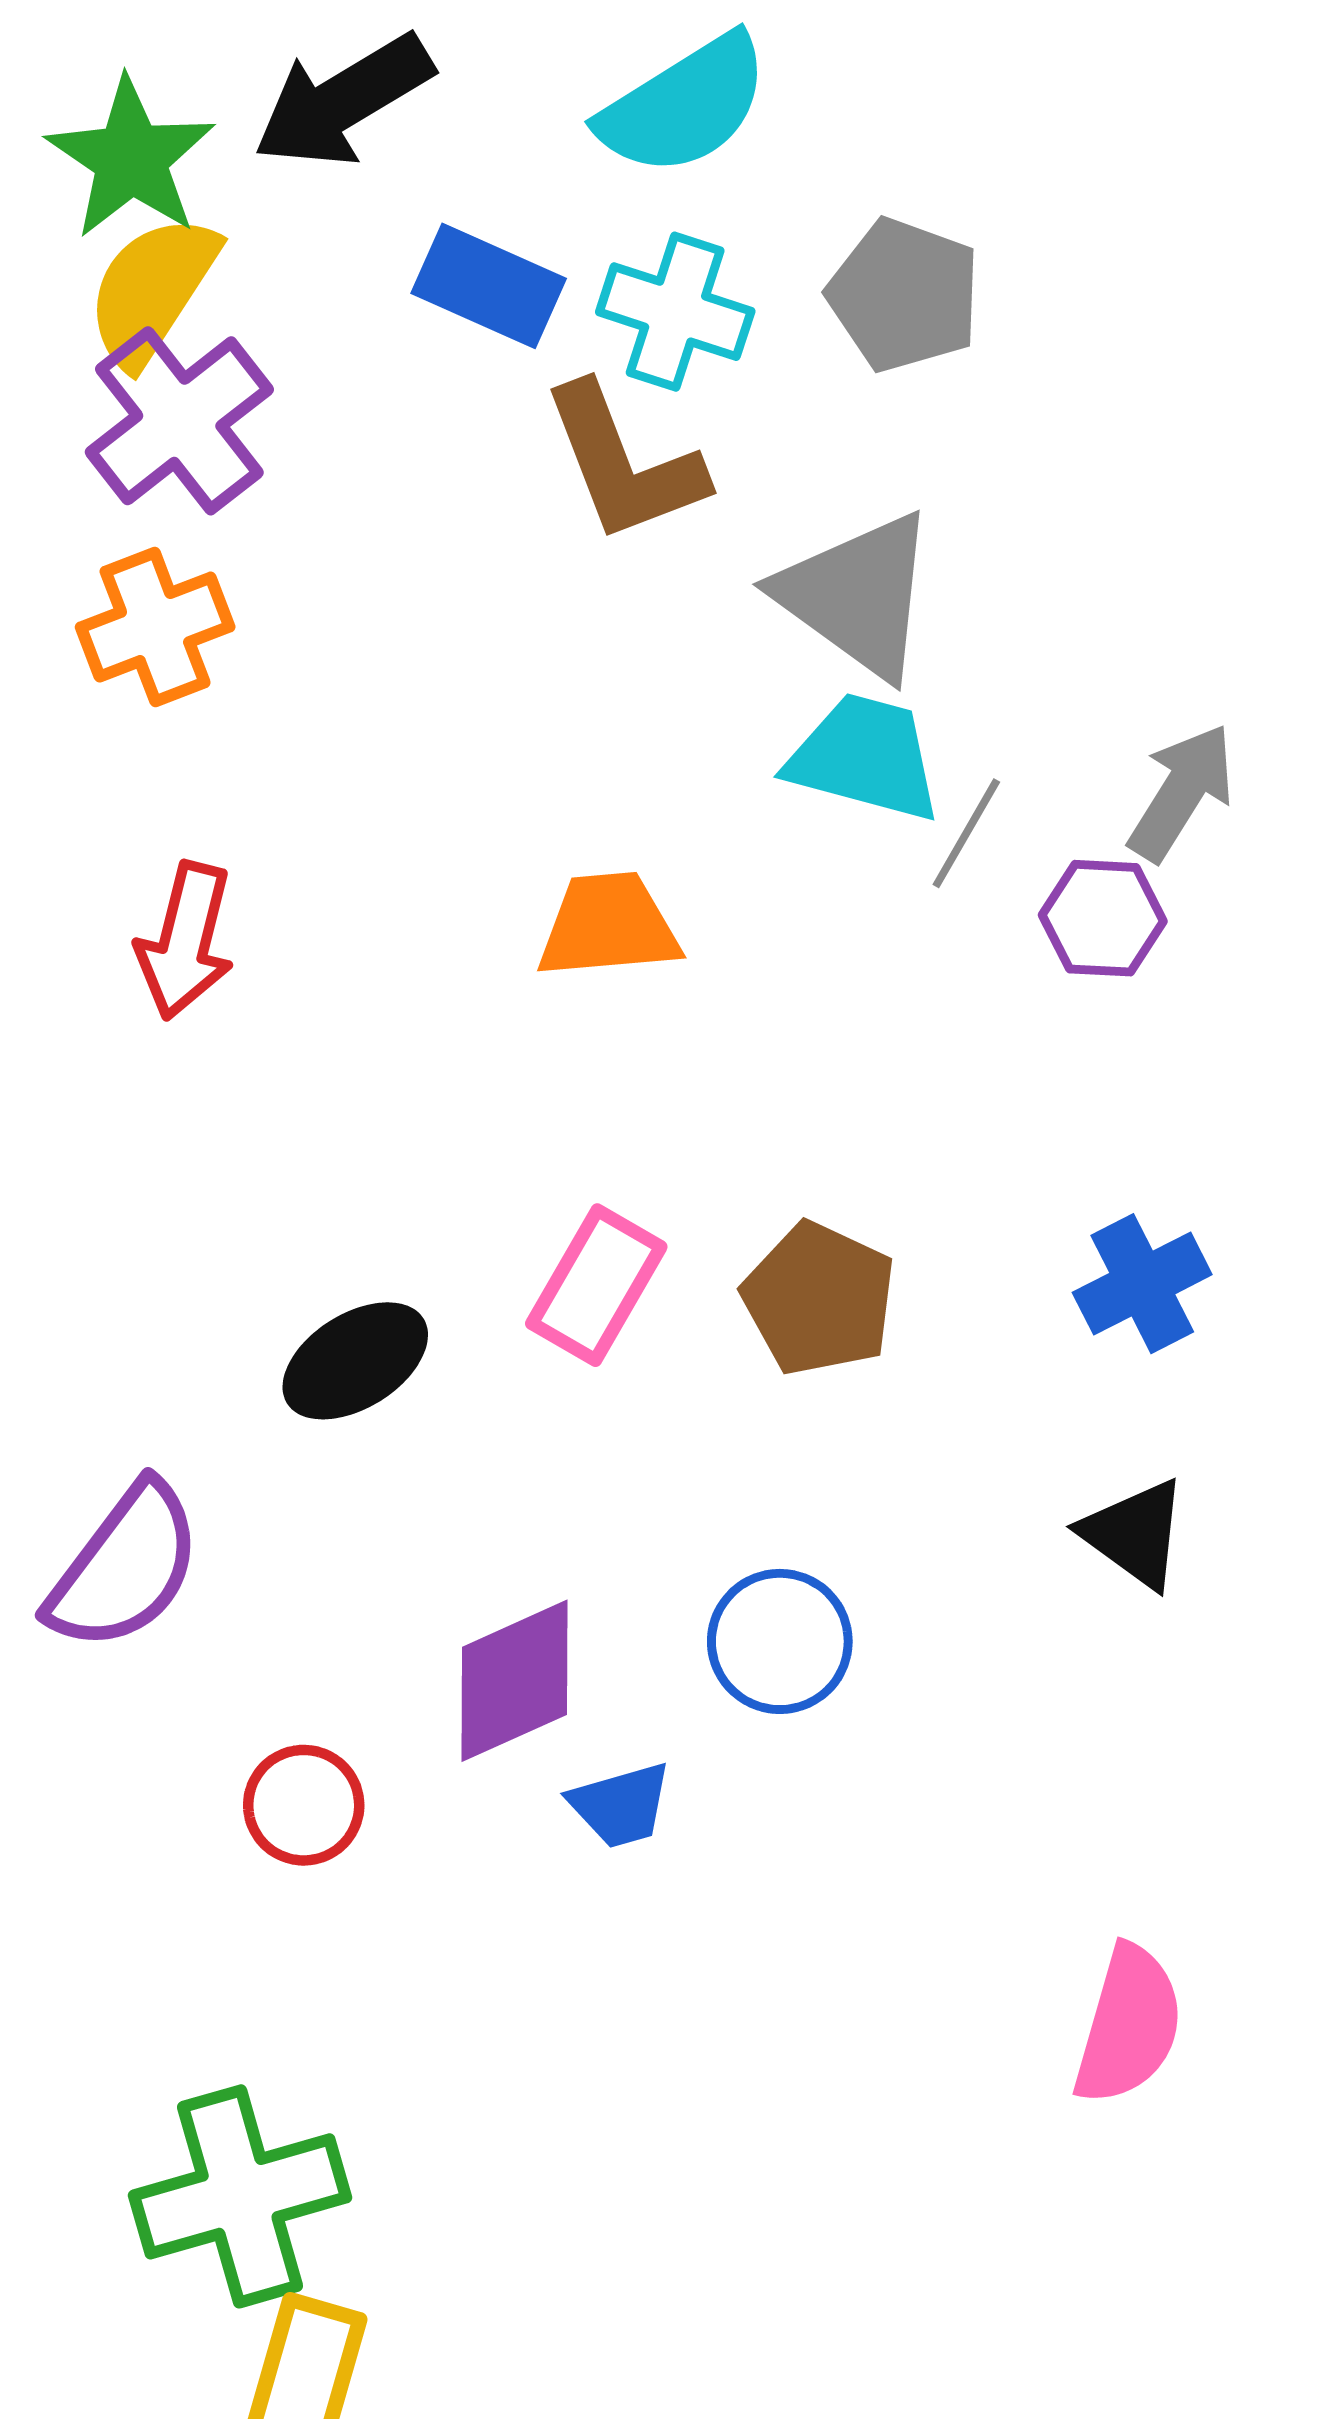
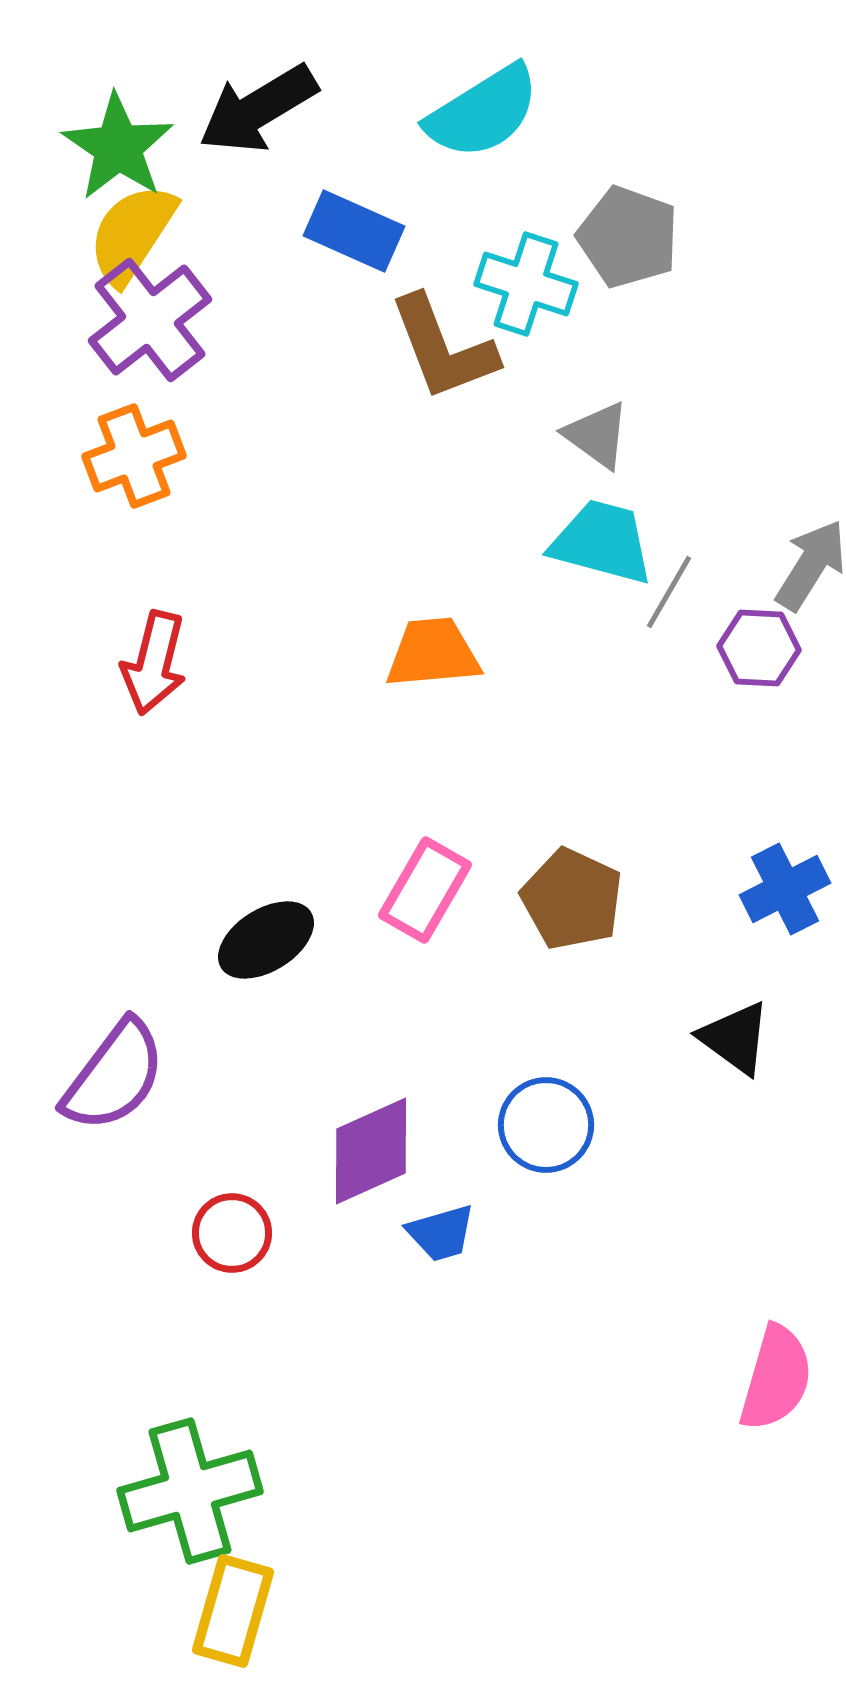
cyan cross: (675, 312) -> (526, 284), moved
gray triangle: (857, 595) -> (597, 435), size x0.6
black triangle: (1135, 1534) -> (735, 1038), moved

